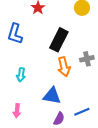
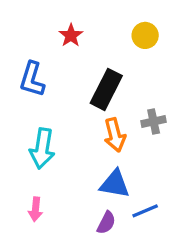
cyan arrow: (21, 75) -> (42, 148), size x1.6
blue triangle: (52, 96) -> (115, 184), moved

